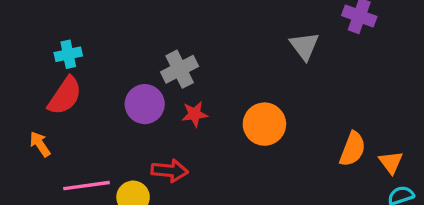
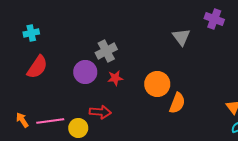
cyan cross: (68, 54) -> (31, 33), moved
orange arrow: (40, 144) -> (22, 120), moved
orange semicircle: (353, 149) -> (177, 103), moved

